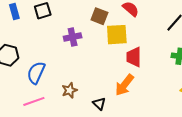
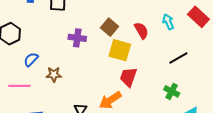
blue semicircle: (36, 73) -> (31, 59), size x0.7
brown star: (69, 90) -> (54, 74), moved

